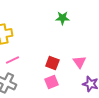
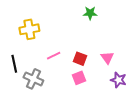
pink line: (12, 60) -> (54, 56), moved

